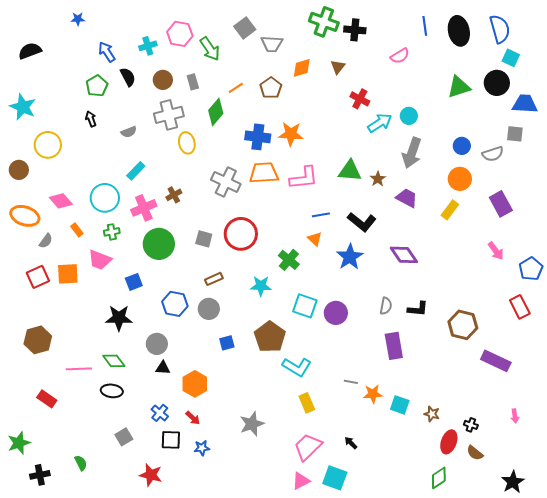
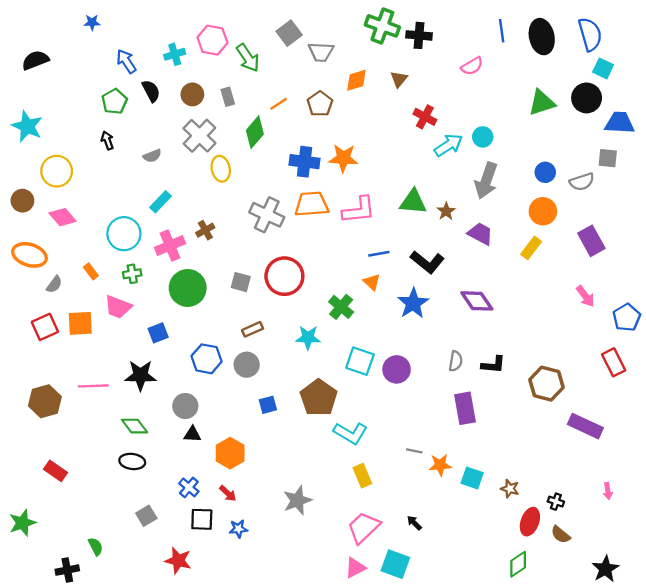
gray cross: (169, 115) -> (199, 136), turned -32
pink diamond: (61, 201) -> (63, 217), moved
pink line: (79, 369) -> (93, 386), moved
black cross: (40, 475) -> (67, 570), moved

